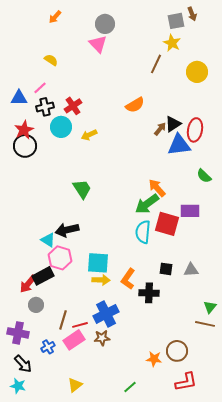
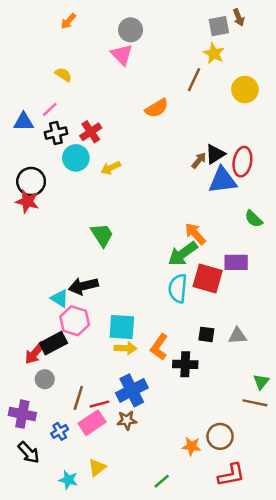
orange semicircle: (135, 105) -> (157, 108), moved
red star: (24, 130) -> (27, 201), moved, turned -30
yellow triangle: (75, 385) -> (97, 467), moved
cyan star: (18, 386) -> (68, 480), moved

